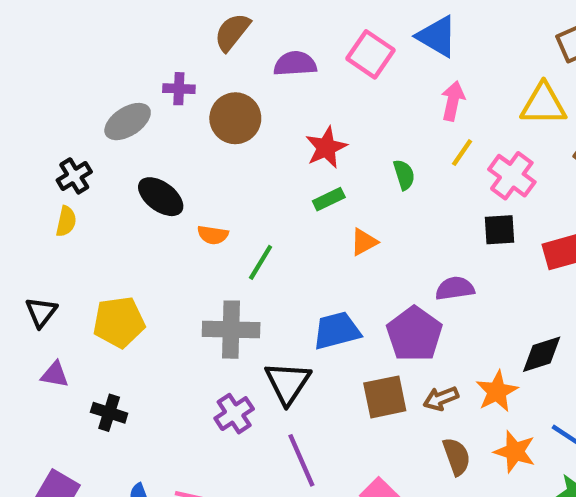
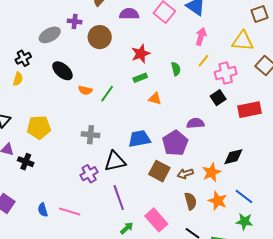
pink cross: (512, 176) -> (226, 73), turned 35
black square: (499, 230) -> (218, 98), turned -35
orange triangle: (364, 242) -> (155, 99), turned 40
green line: (261, 262) -> (107, 94), moved
gray cross: (231, 330) -> (91, 135), size x0.7
black triangle: (288, 383) -> (115, 161), turned 40
brown square: (385, 397) -> (159, 171), turned 35
black cross: (109, 413) -> (26, 162), moved

